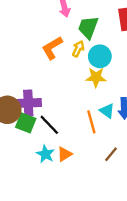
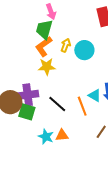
green trapezoid: (88, 27) -> (44, 29), moved
yellow star: (96, 77) -> (47, 67), moved
black line: (49, 125) -> (57, 104), moved
orange triangle: (65, 154) -> (62, 135), turned 32

